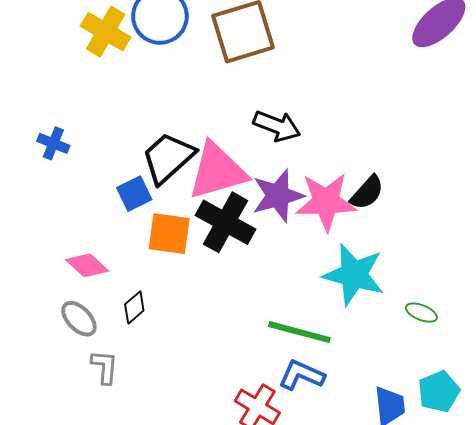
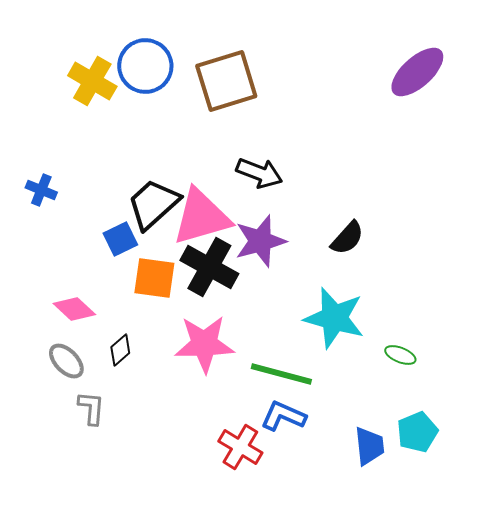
pink star: (326, 202) -> (204, 344), moved

